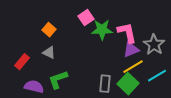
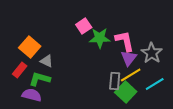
orange square: (49, 30) -> (30, 47), moved, size x1.5
purple triangle: (131, 50) -> (129, 58), turned -30
green L-shape: (58, 80) -> (40, 79), moved, turned 35
gray rectangle: (105, 84) -> (115, 81), moved

